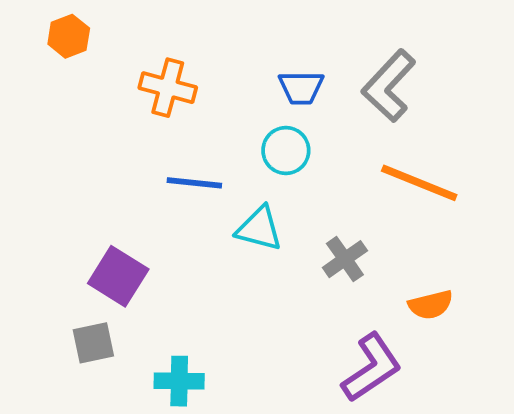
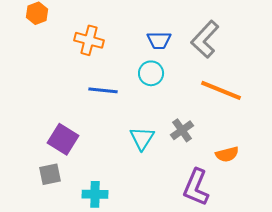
cyan triangle: (259, 229) -> (142, 138), moved, turned 48
purple L-shape: (372, 368) -> (196, 187), turned 147

